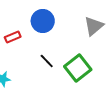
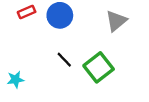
red rectangle: (13, 37) -> (27, 12), moved

